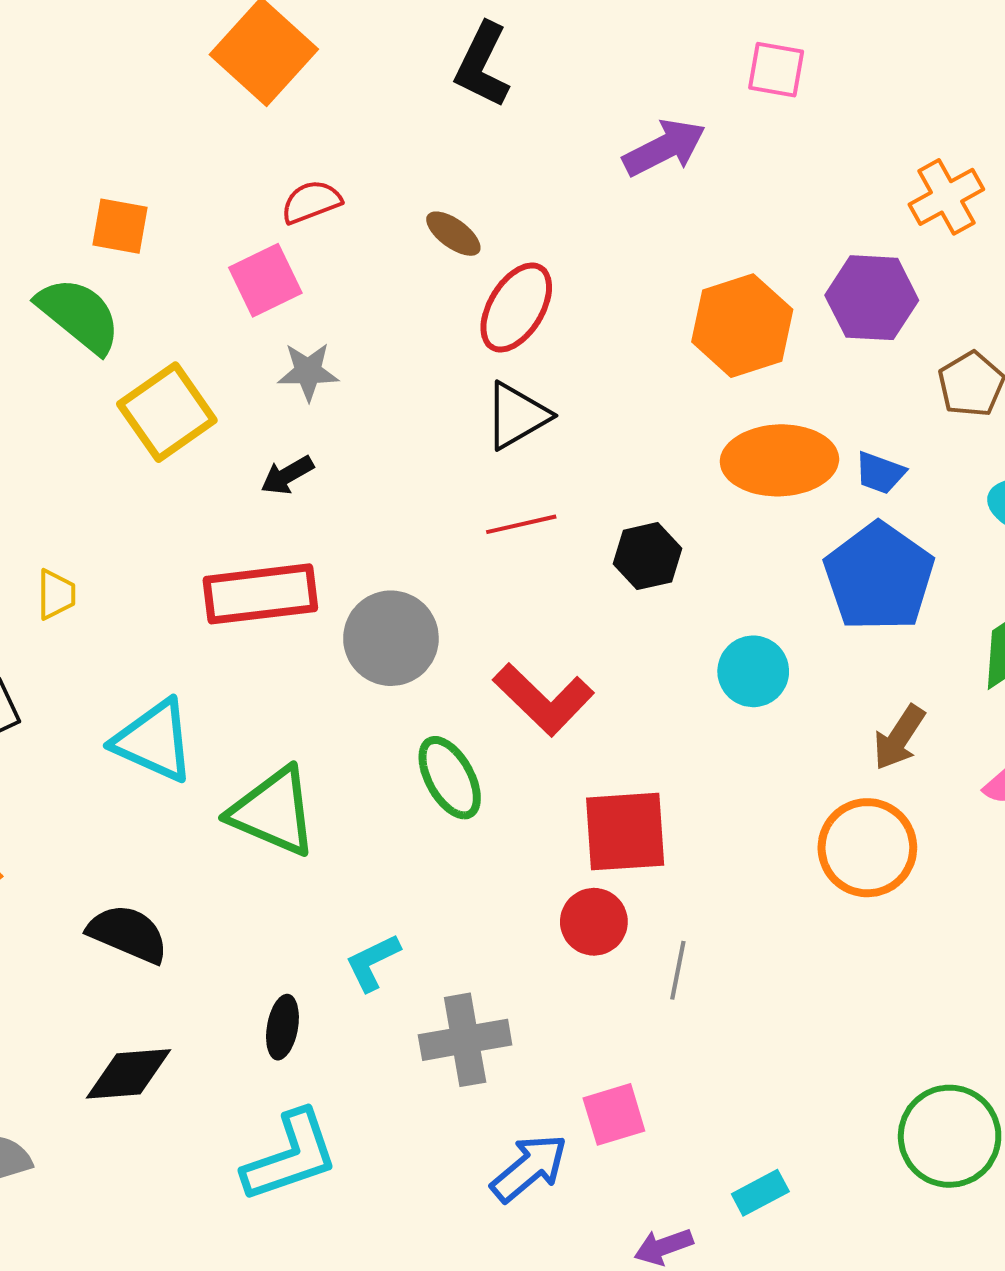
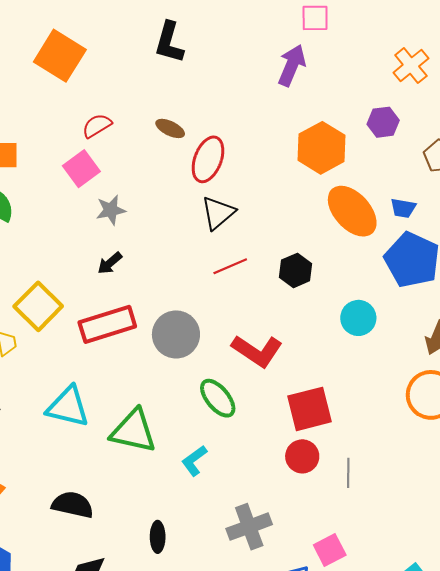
purple arrow: (664, 148) -> (292, 65), moved, turned -30
purple hexagon: (872, 298) -> (383, 122), size x0.7
yellow square: (167, 412) -> (38, 306), moved
orange ellipse: (779, 460) -> (352, 211), turned 60
cyan L-shape: (373, 962) -> (194, 461), moved

